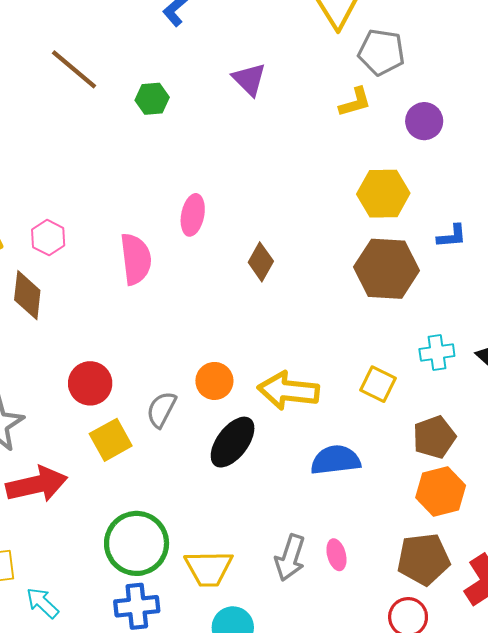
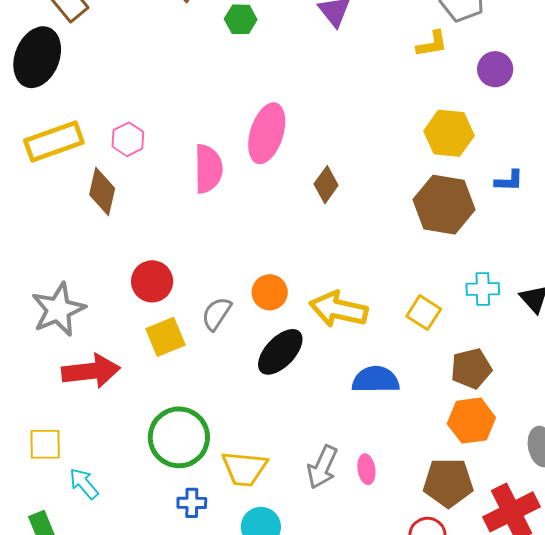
pink ellipse: (193, 215) -> (267, 133), size x1.5
blue cross: (137, 606) -> (192, 503), moved, size x0.7

